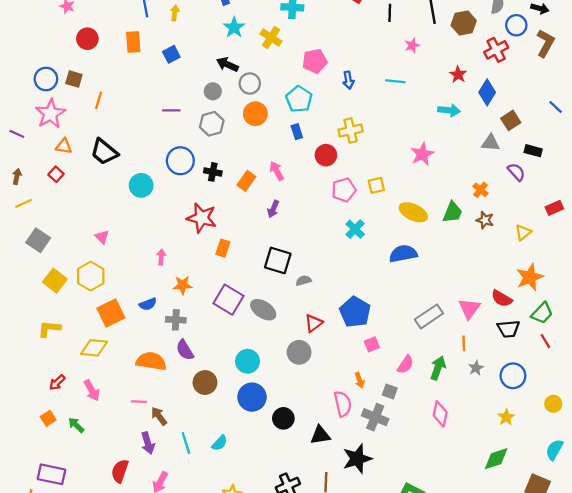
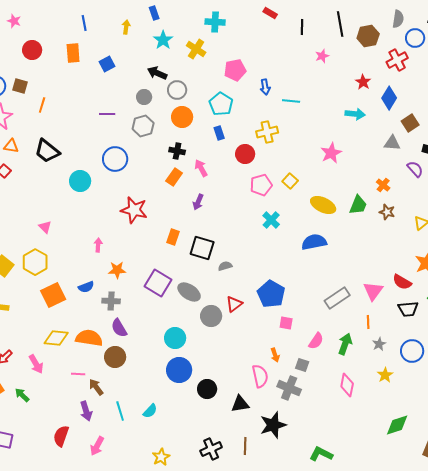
yellow arrow: (175, 13) -> (126, 27), moved
cyan line: (395, 81) -> (291, 101), moved
black cross: (213, 172) -> (177, 151), moved
yellow square: (376, 185) -> (290, 181), turned -35
orange rectangle: (223, 248) -> (173, 237), moved
pink square: (372, 344) -> (286, 323), turned 32
yellow diamond: (94, 348) -> (56, 338), moved
gray circle: (299, 352) -> (211, 316), moved
brown circle: (205, 383) -> (115, 357), moved
yellow star: (506, 417) -> (385, 375), moved

